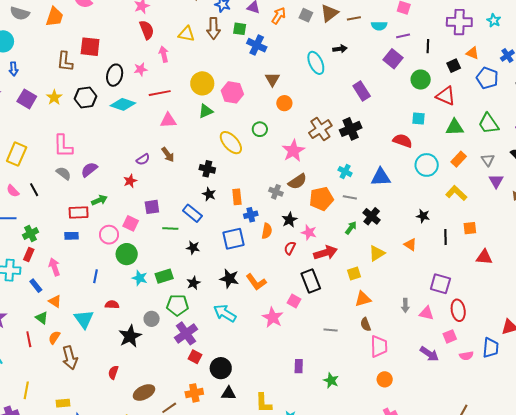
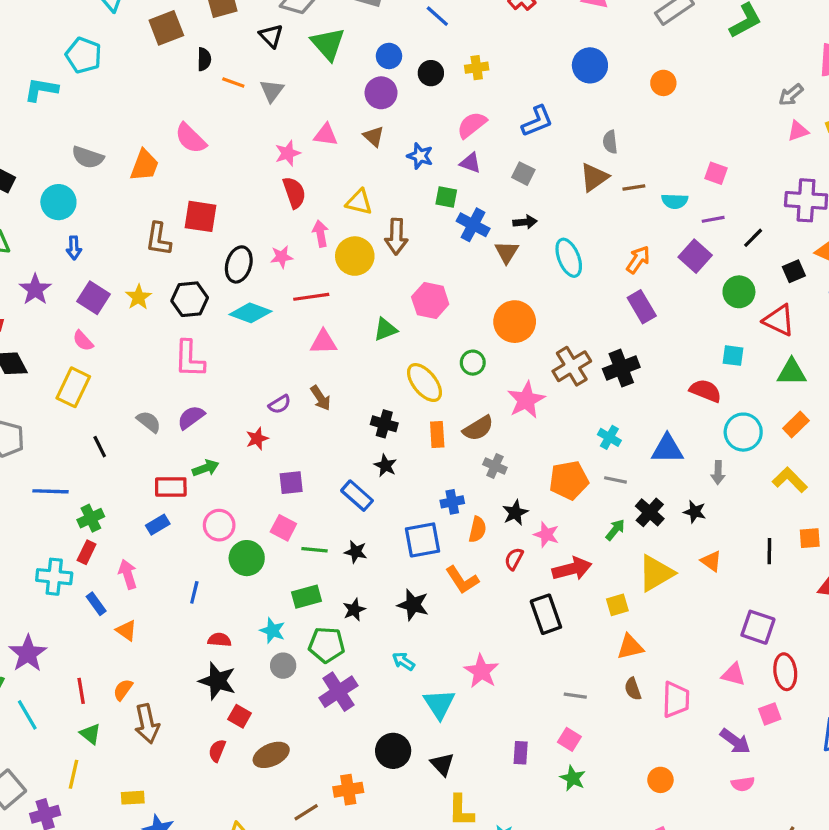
gray square: (306, 15) -> (523, 174), moved
orange arrow: (279, 16) -> (638, 260), moved
brown arrow: (213, 28) -> (396, 237), moved
black line: (428, 46) -> (753, 238), turned 40
black arrow: (340, 49) -> (525, 222), moved
brown triangle: (272, 79) -> (507, 252), moved
yellow circle: (202, 83) -> (355, 256), moved
orange circle: (284, 103) -> (515, 322), size x1.6
pink L-shape: (63, 146) -> (189, 359), moved
brown semicircle: (297, 181) -> (478, 428), moved
pink semicircle: (13, 191) -> (83, 341), moved
orange rectangle: (237, 197) -> (437, 435), moved
black star: (423, 216) -> (695, 512), moved
pink square: (131, 223) -> (283, 528), moved
green line: (170, 229) -> (315, 550), moved
blue rectangle: (72, 236) -> (158, 525), turned -32
yellow triangle: (377, 253) -> (656, 573), size x1.4
cyan star: (140, 278) -> (272, 631), moved
orange L-shape: (256, 282) -> (462, 580), moved
pink square: (294, 301) -> (569, 739), moved
gray arrow: (405, 305) -> (718, 473), moved
cyan arrow: (225, 313) -> (403, 661), size x0.6
green triangle: (42, 318) -> (90, 734), moved
cyan triangle: (84, 319) -> (439, 704), moved
black star: (130, 336) -> (217, 681), moved, turned -30
pink trapezoid: (379, 346) -> (676, 700), moved
pink semicircle: (466, 356) -> (743, 784), moved
red square: (195, 357) -> (240, 716), moved
brown ellipse: (144, 392) -> (271, 755), moved
black triangle: (229, 393) -> (442, 764), moved, turned 42

